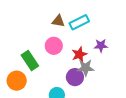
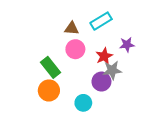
brown triangle: (58, 21) -> (72, 28), moved
orange circle: (17, 81) -> (49, 90), moved

